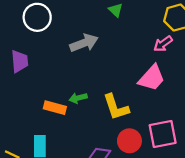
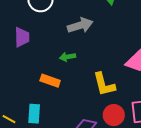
green arrow: (78, 98) -> (68, 57), moved

